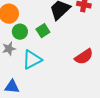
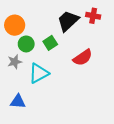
red semicircle: (84, 57) -> (83, 58), moved

